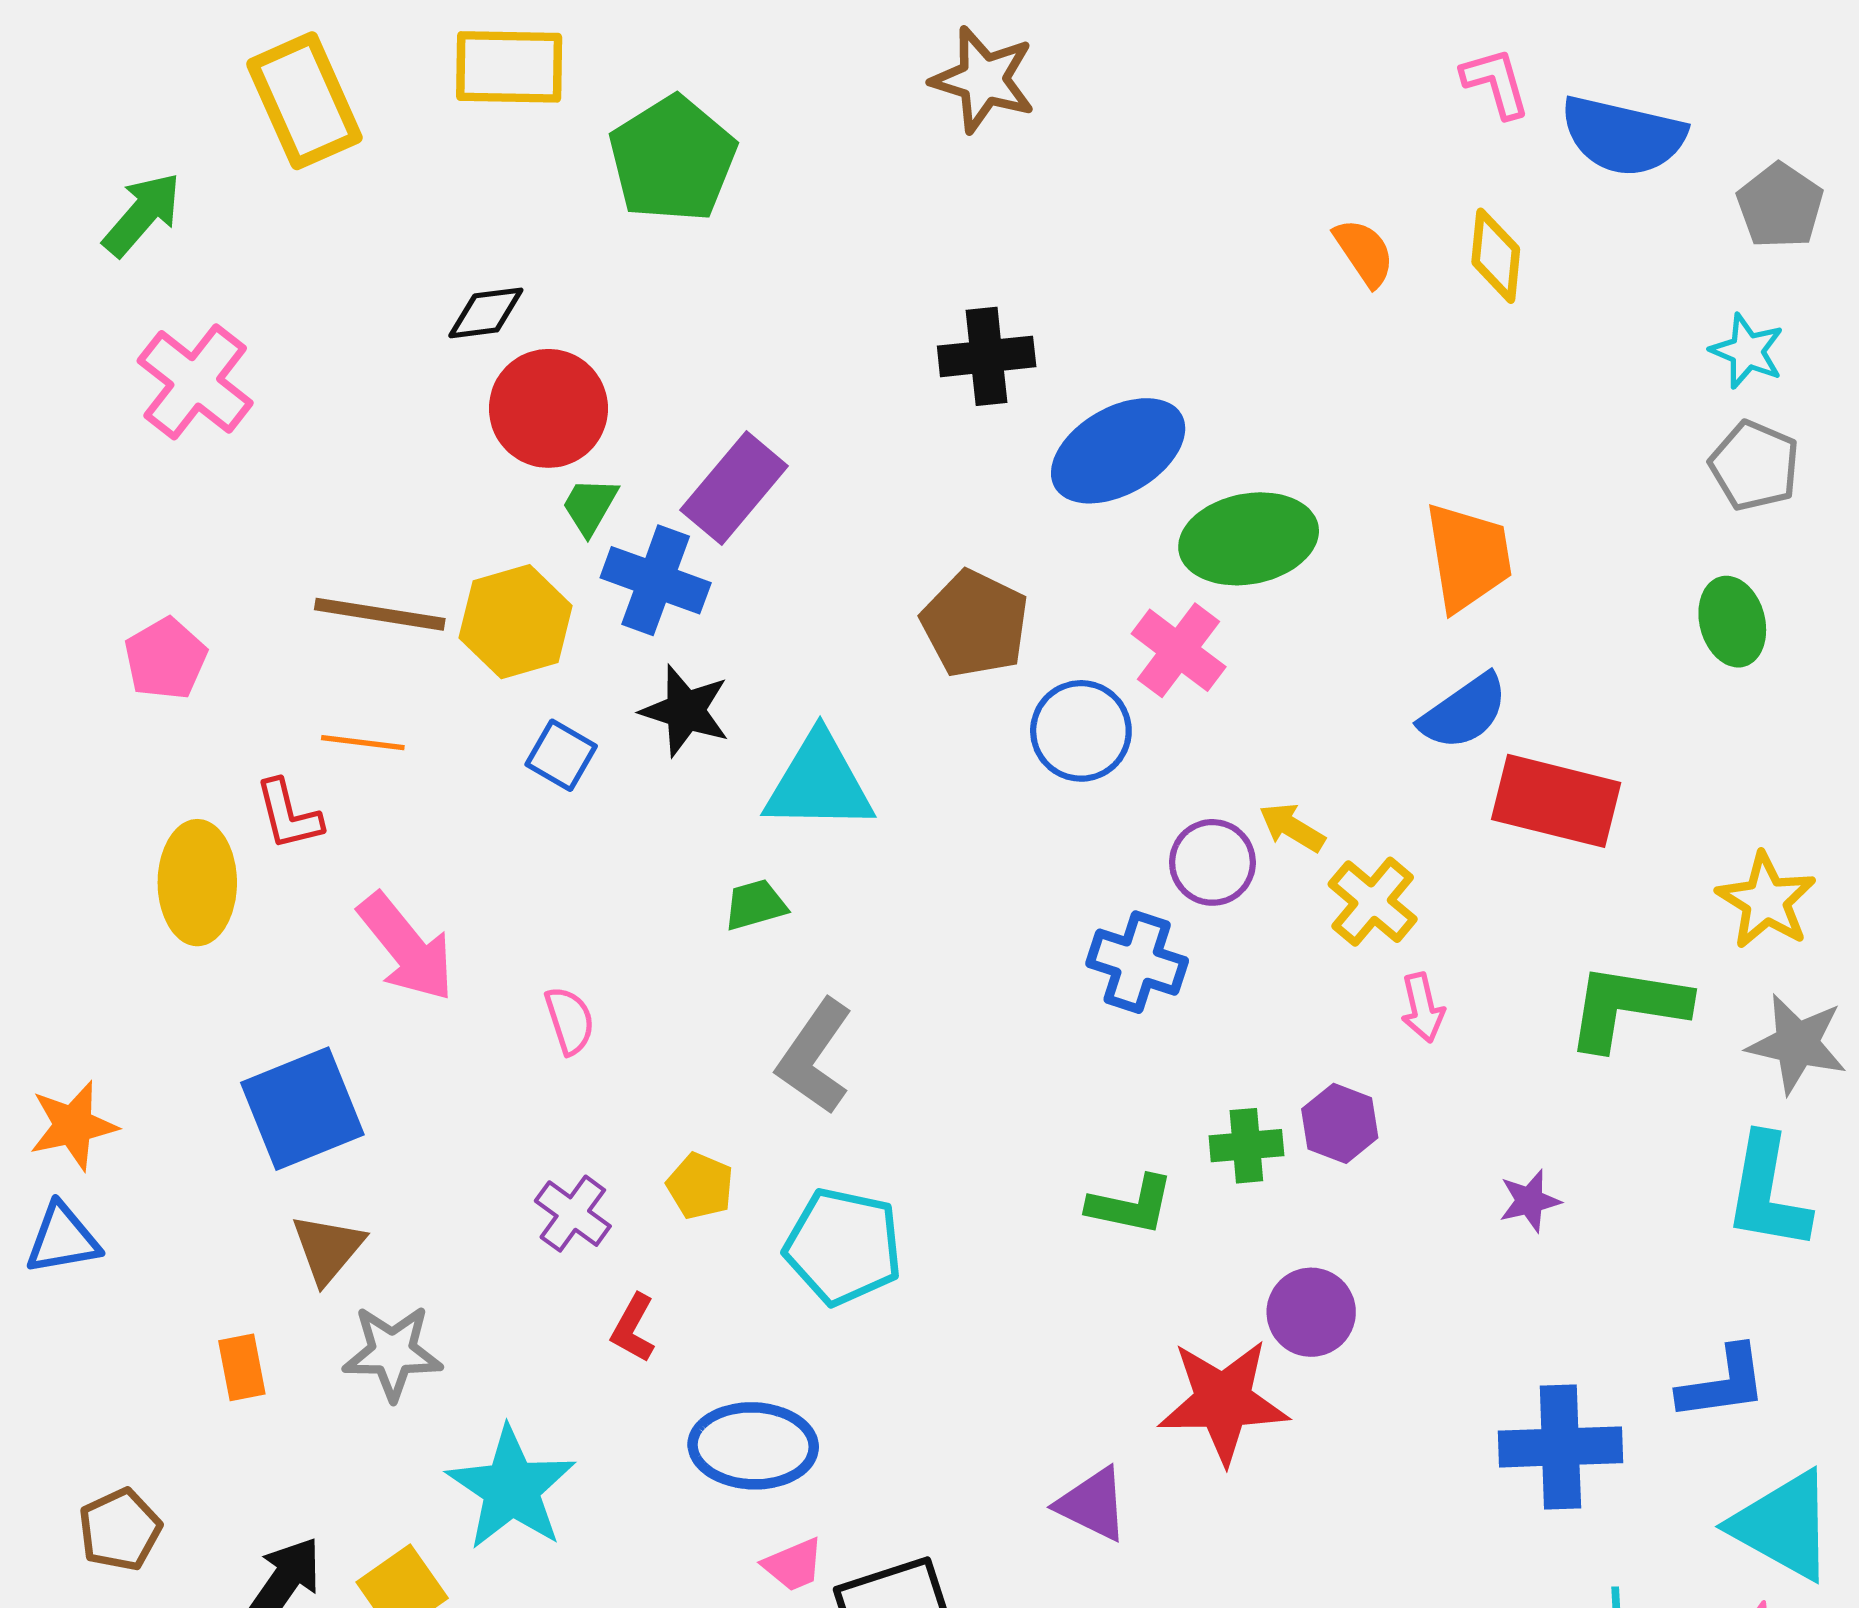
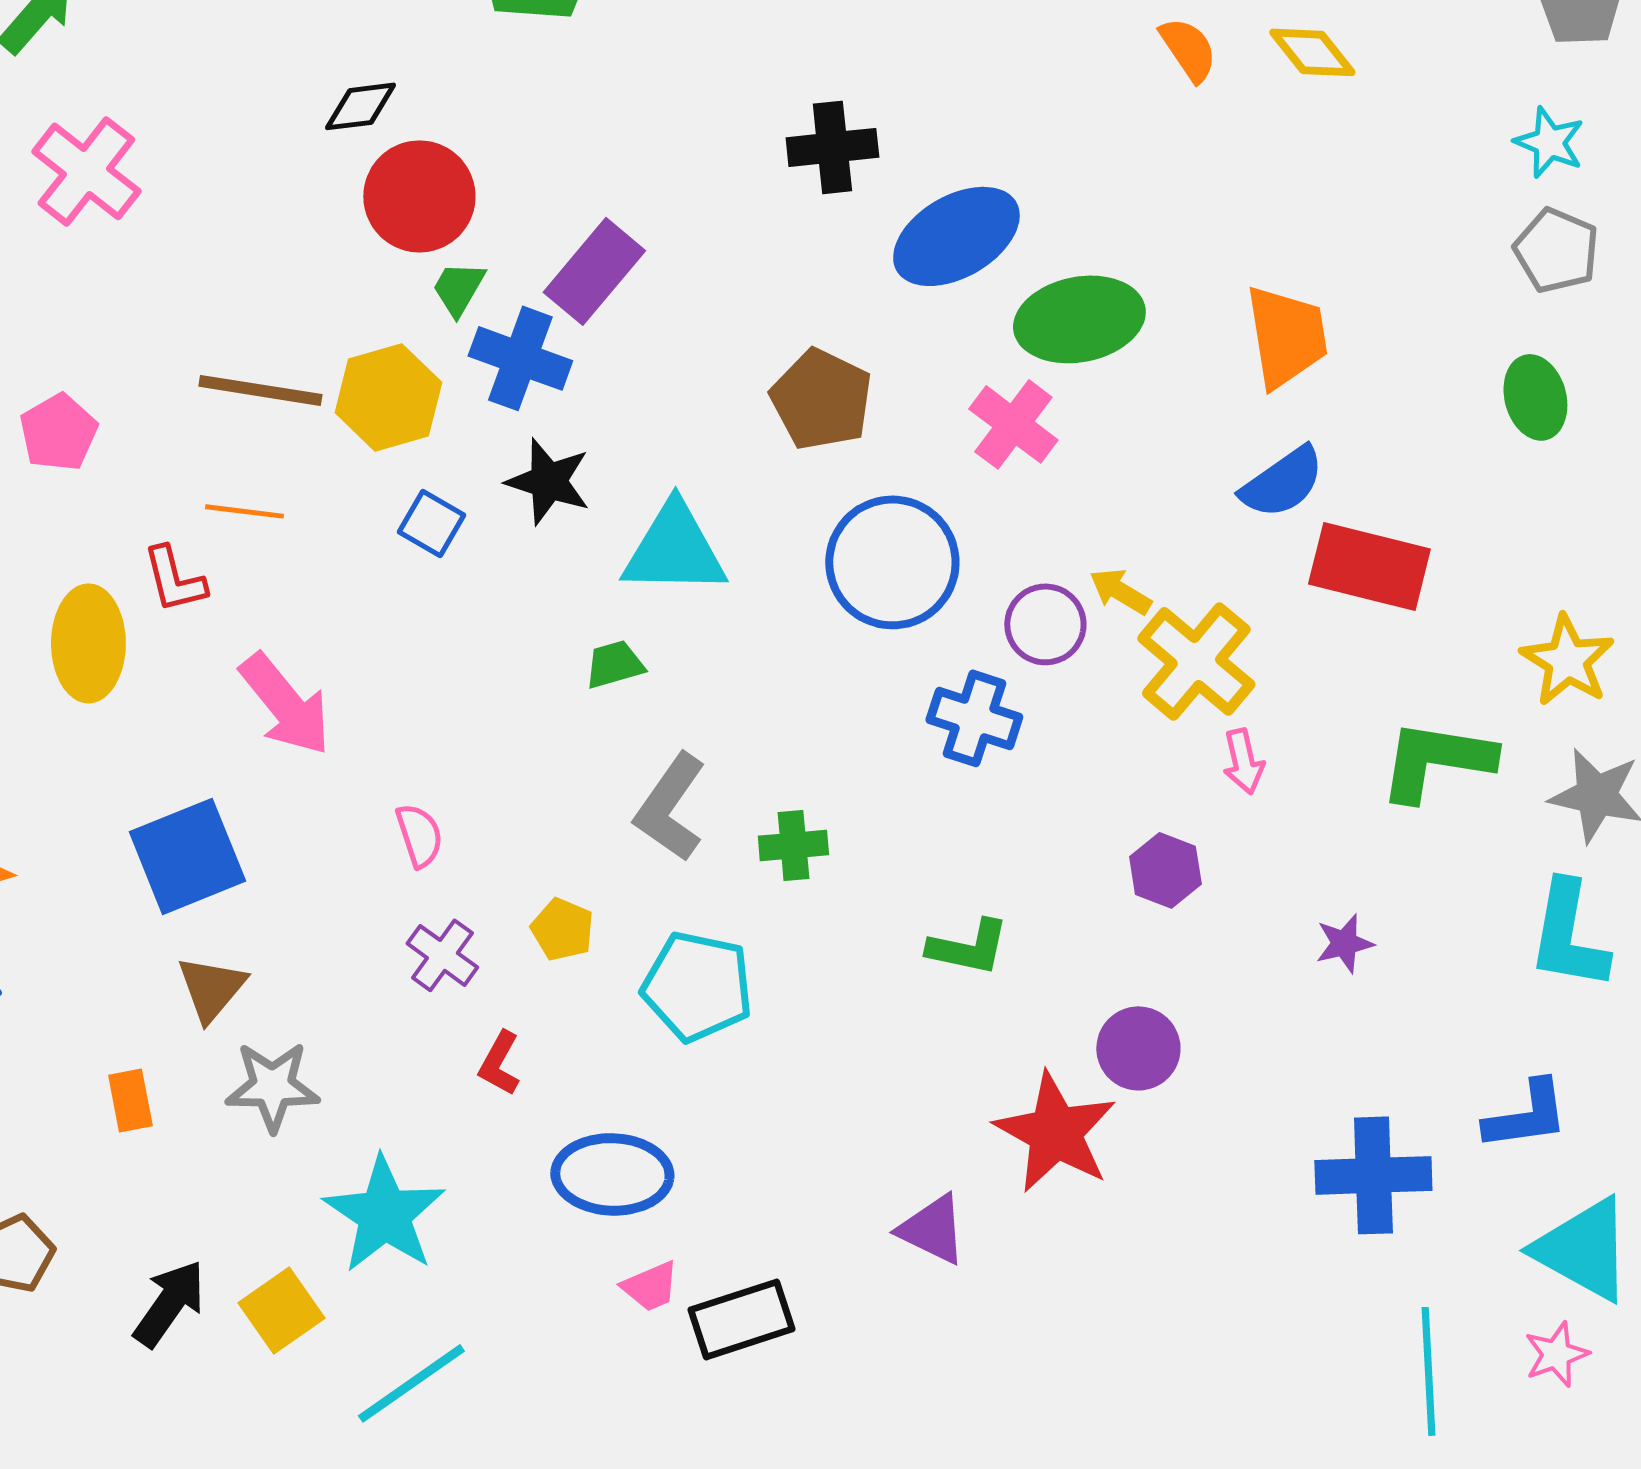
yellow diamond: (1496, 256) -> (1312, 52), turned -44
blue circle: (1081, 731) -> (892, 562), moved, size x1.4
yellow cross: (1373, 902) -> (1196, 661), size x1.4
pink semicircle: (570, 1020) -> (419, 835), moved
green cross: (1246, 1146) -> (793, 845), moved
red star: (1223, 1401) -> (1055, 1132), turned 30

